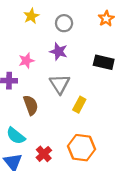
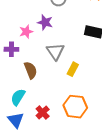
purple star: (59, 51) -> (45, 22), moved
cyan semicircle: (16, 136) -> (18, 97), turned 84

